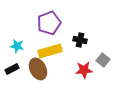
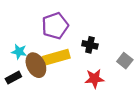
gray square: (103, 60) -> (125, 61), moved
brown ellipse: (38, 69) -> (36, 65), moved

